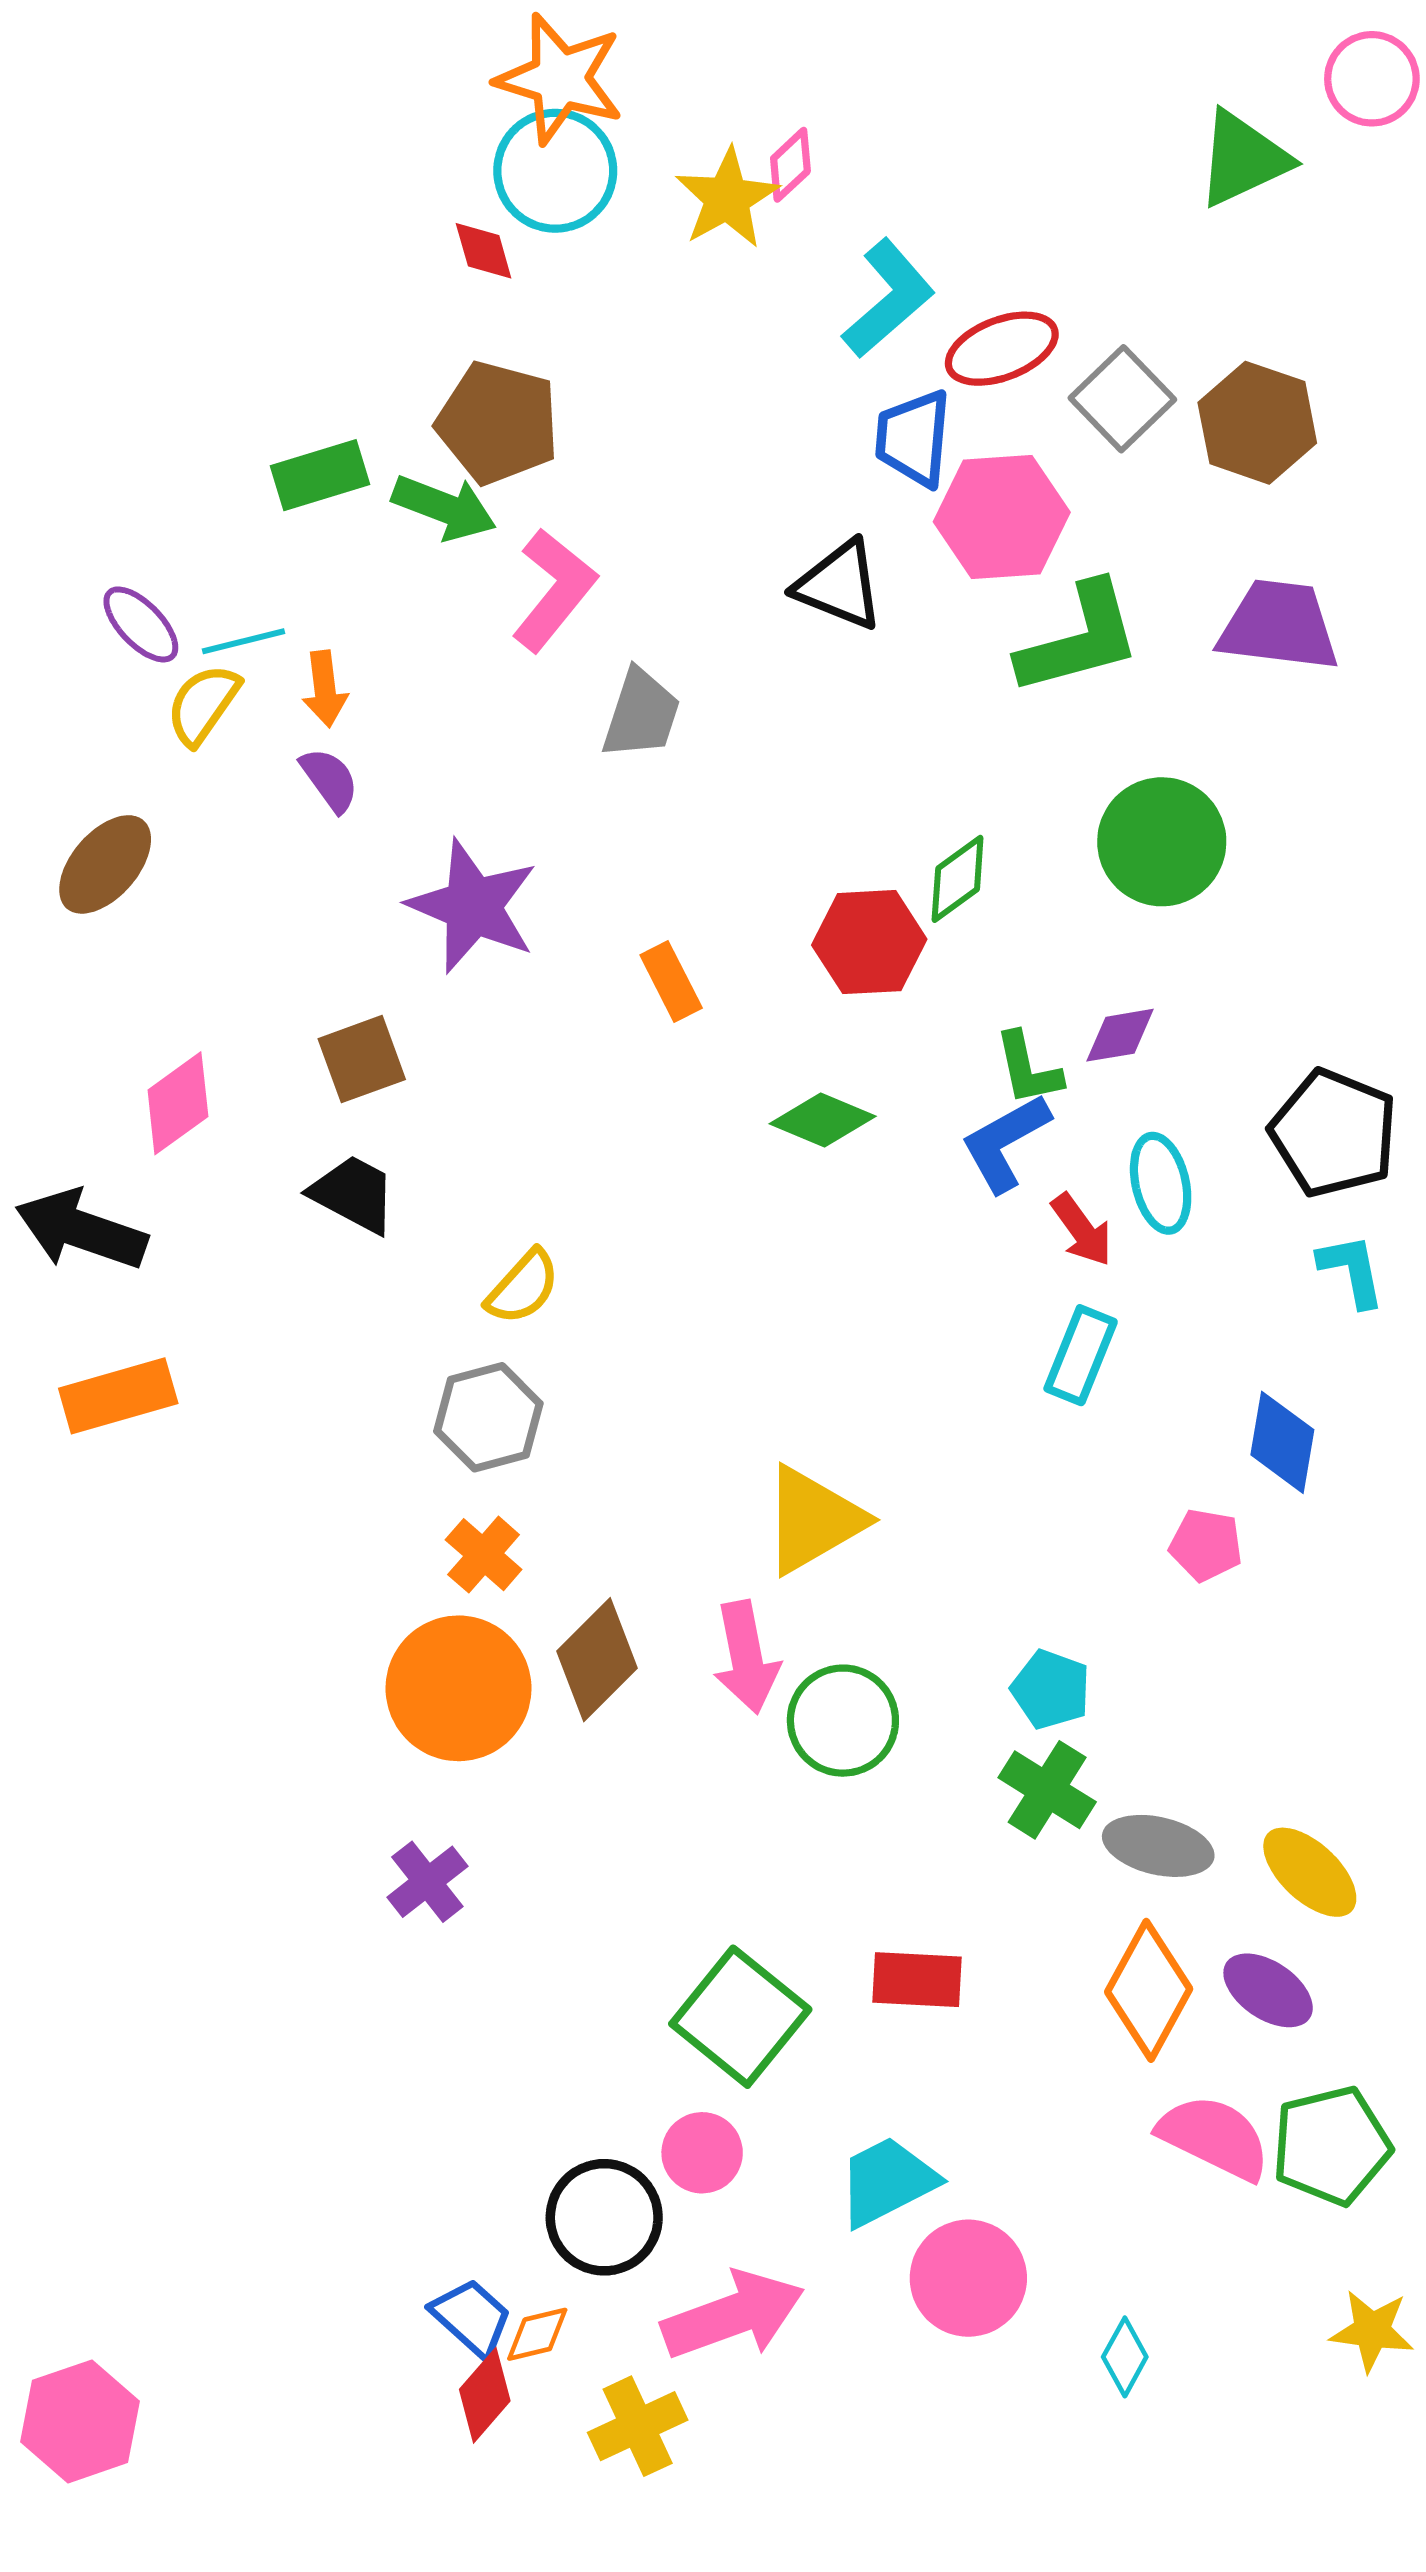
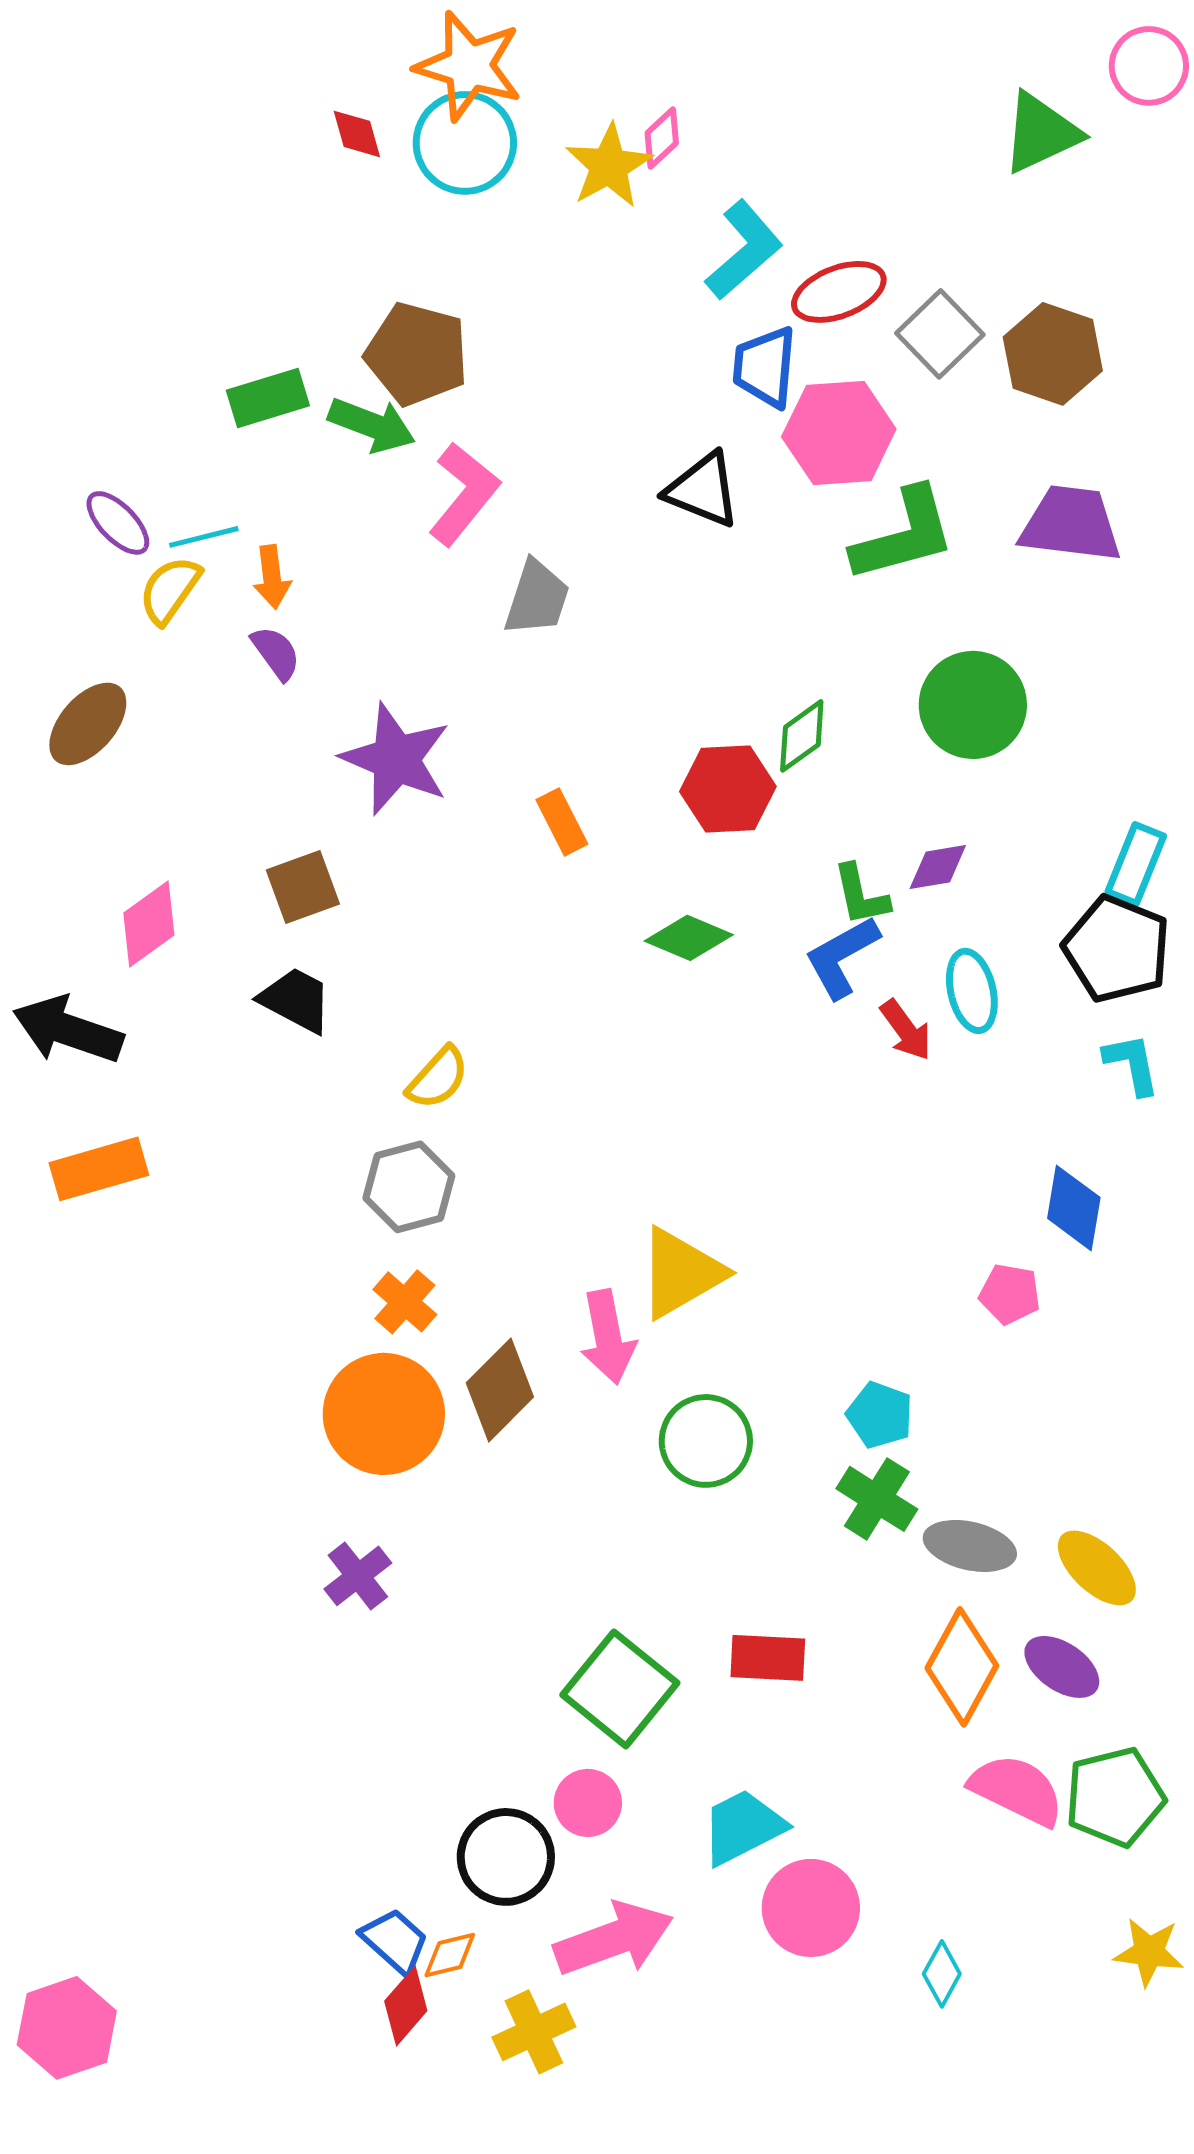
red diamond: (484, 251) -> (357, 134), moved
cyan rectangle: (1081, 1355) -> (1136, 864), moved
pink arrow: (746, 1657) -> (608, 1337), moved

